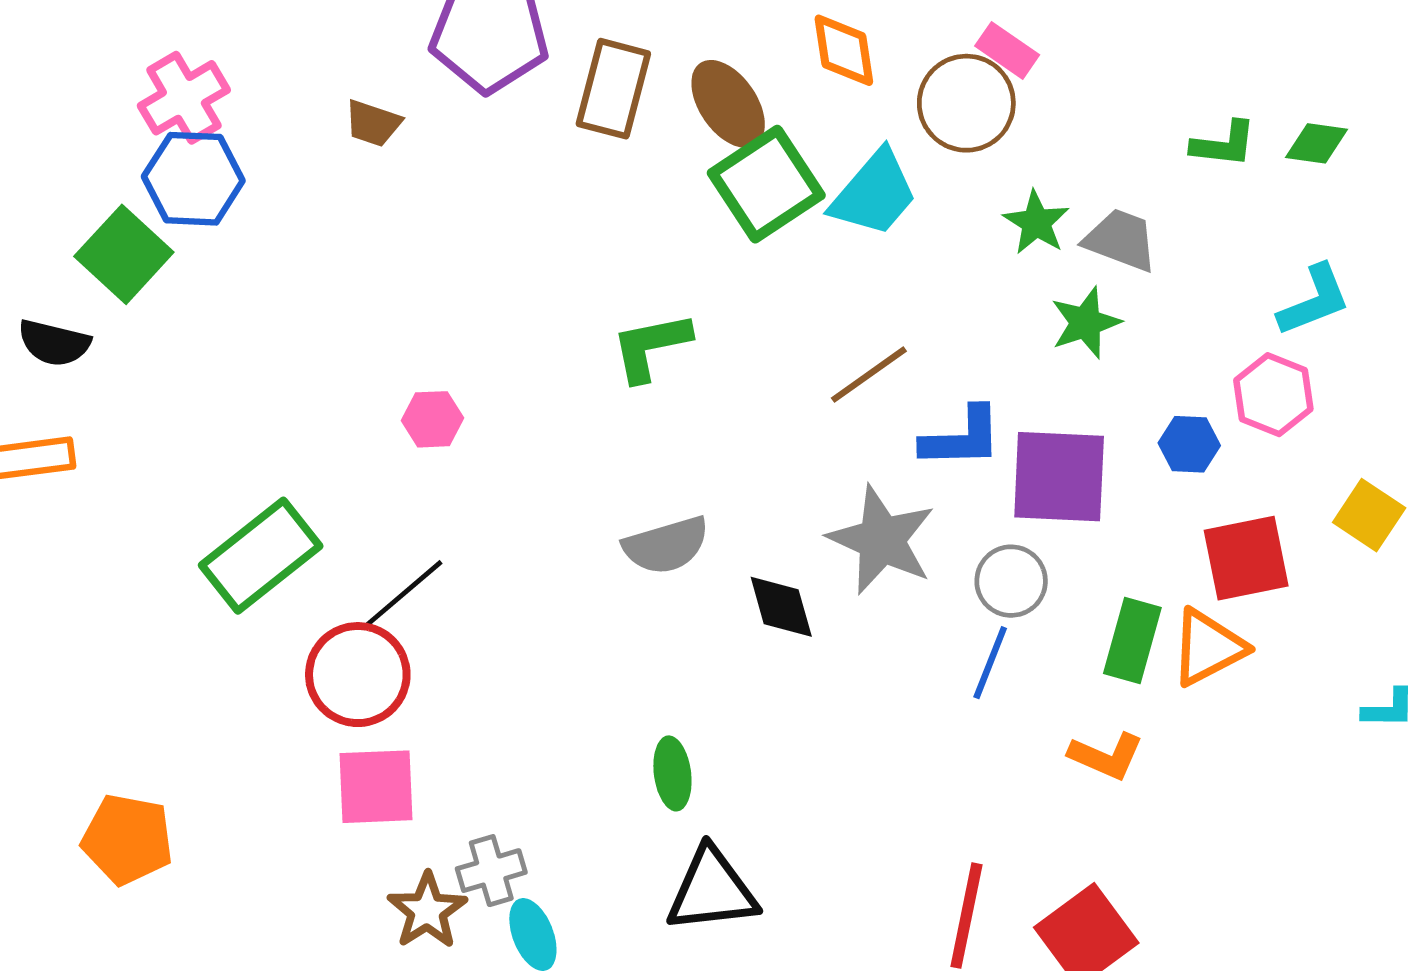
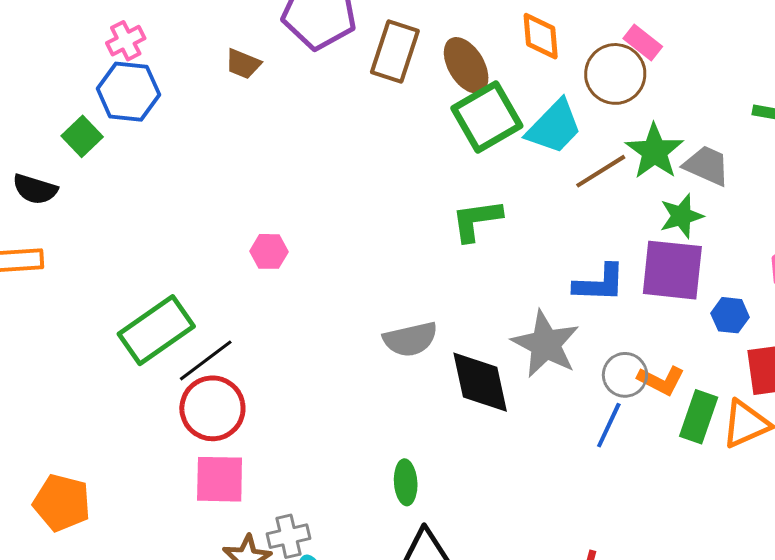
pink cross: (184, 98) -> (126, 41), size x0.7
green star: (1036, 223) -> (654, 151), size x1.4
green square: (124, 254) -> (82, 136), size x0.7
green L-shape: (651, 347) -> (477, 220), moved
brown line: (869, 375) -> (601, 171), moved
blue hexagon: (1189, 444) -> (730, 315), moved
purple square: (1059, 477) -> (672, 270), moved
black line: (403, 594) -> (206, 360), moved
black diamond: (781, 607) -> (480, 382), size x1.5
orange L-shape: (1106, 756) -> (661, 380), moved

